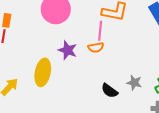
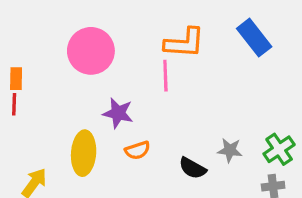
orange semicircle: (96, 47) -> (138, 150), moved

